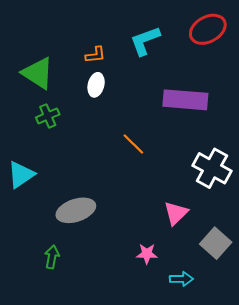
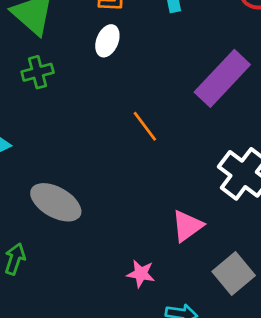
purple rectangle: (185, 100) -> (222, 78), turned -60
gray ellipse: (76, 210) -> (56, 202), turned 39

